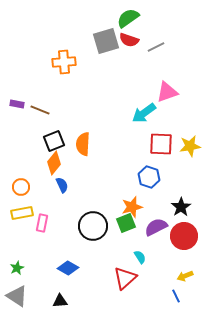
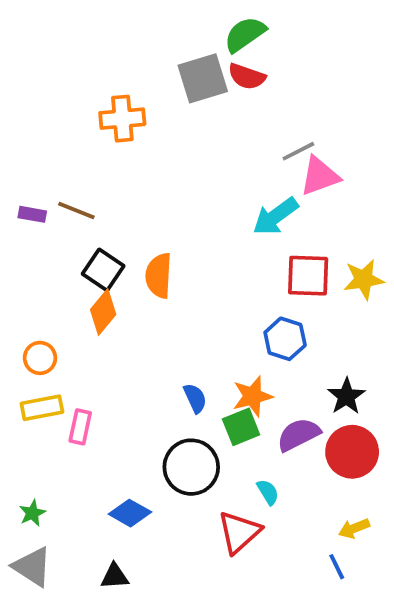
gray line: (156, 47) -> (298, 151), moved
purple rectangle: (17, 104) -> (32, 214), moved
black square: (54, 141) -> (103, 270), turned -35
blue semicircle: (62, 185) -> (195, 398), moved
black circle: (93, 226) -> (191, 467), moved

